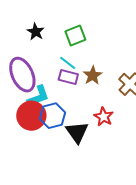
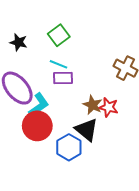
brown star: (93, 75) -> (93, 105), moved
blue hexagon: (52, 116) -> (69, 147), moved

